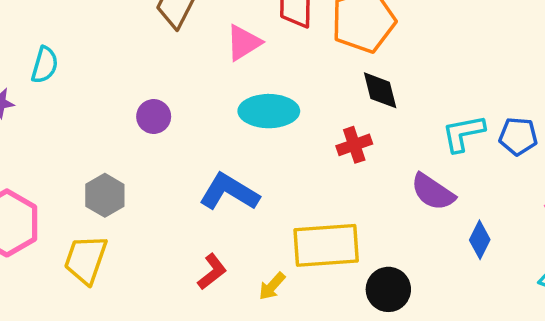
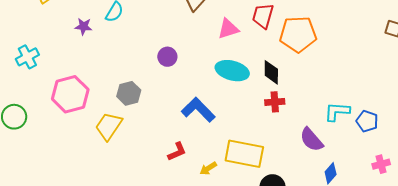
black diamond: (380, 90) -> (271, 72), moved

